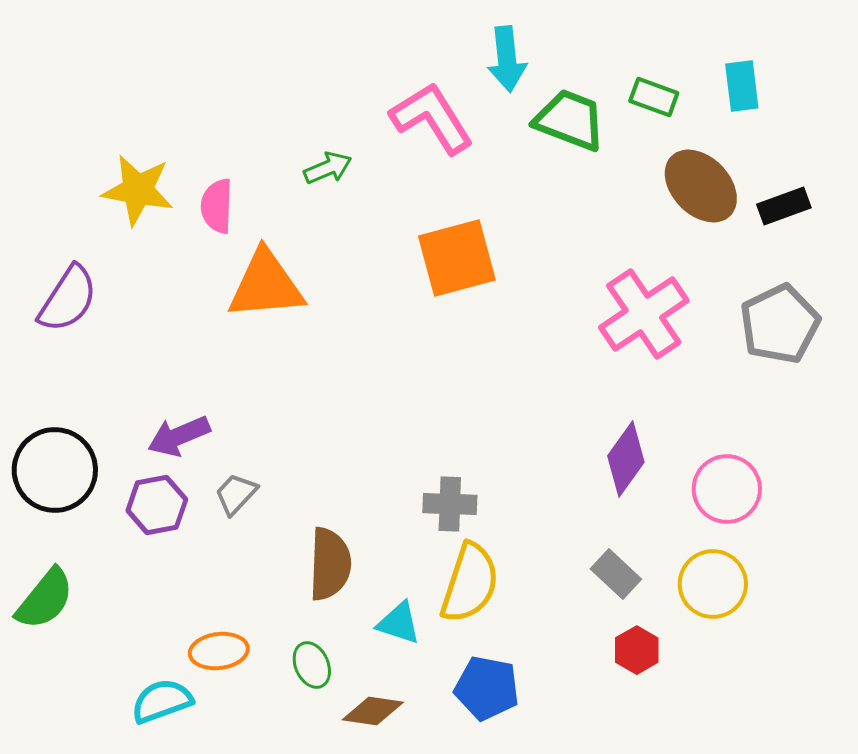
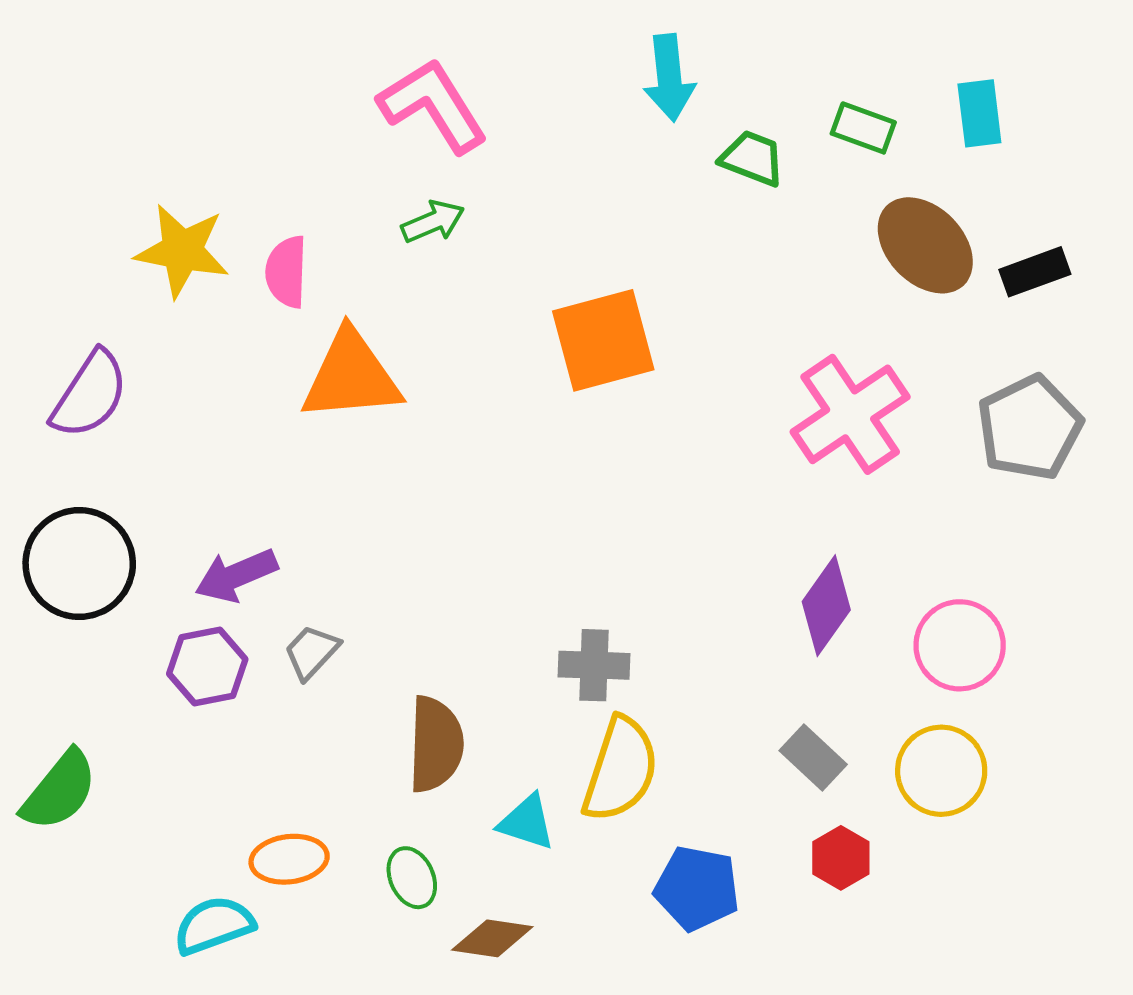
pink L-shape: (432, 118) -> (433, 105), moved
green trapezoid: (570, 120) -> (752, 158), size x0.7
black circle: (55, 470) -> (79, 564), moved
blue pentagon: (487, 688) -> (697, 888), moved

